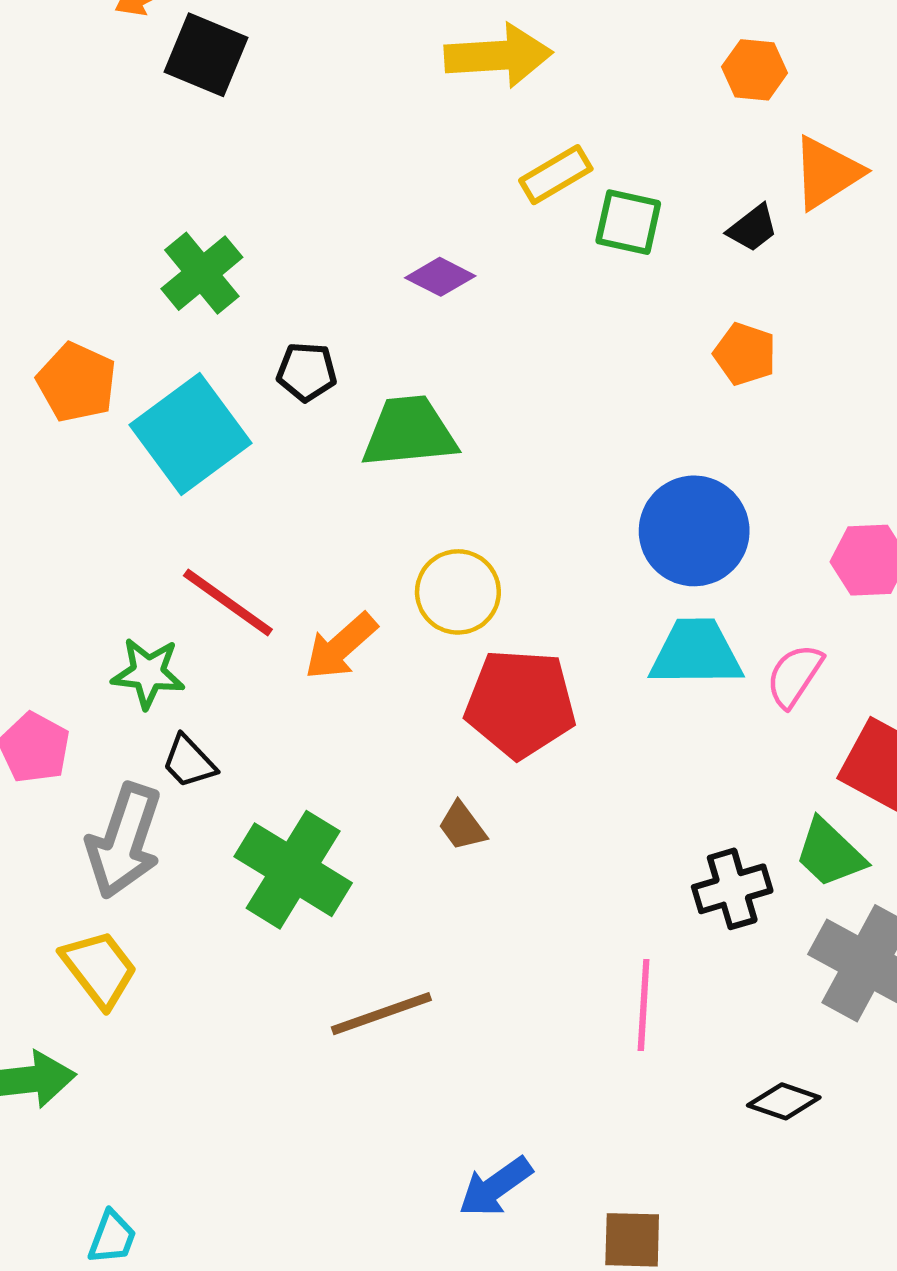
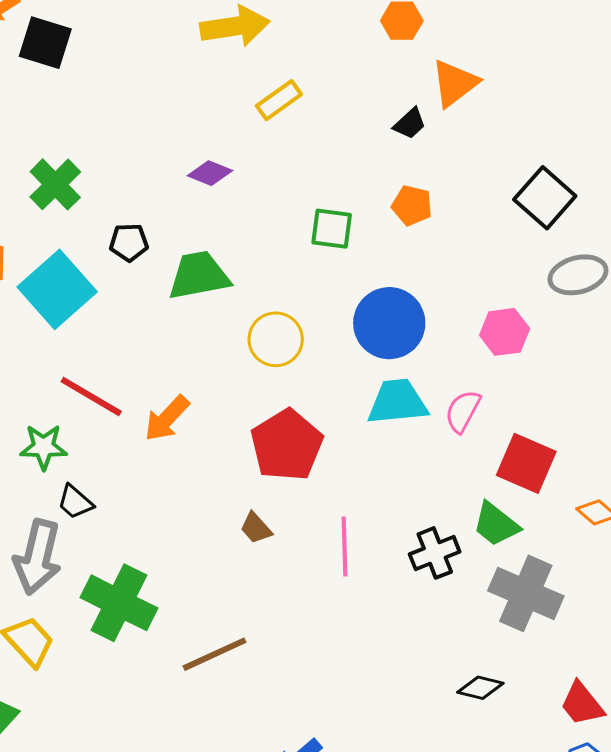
green square: (628, 222) -> (332, 229), moved
yellow circle: (458, 592) -> (276, 339), moved
red pentagon: (520, 703) -> (287, 445), turned -30
green cross: (293, 870) -> (119, 603), moved
pink line: (644, 1005) -> (344, 546), moved

